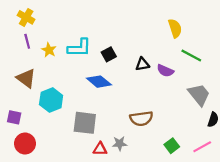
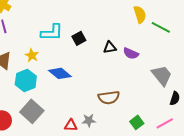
yellow star: (49, 50) -> (32, 55), moved
green line: (191, 55) -> (161, 27), moved
blue diamond: (99, 82) -> (60, 73), moved
gray square: (85, 123) -> (32, 111), moved, turned 35

